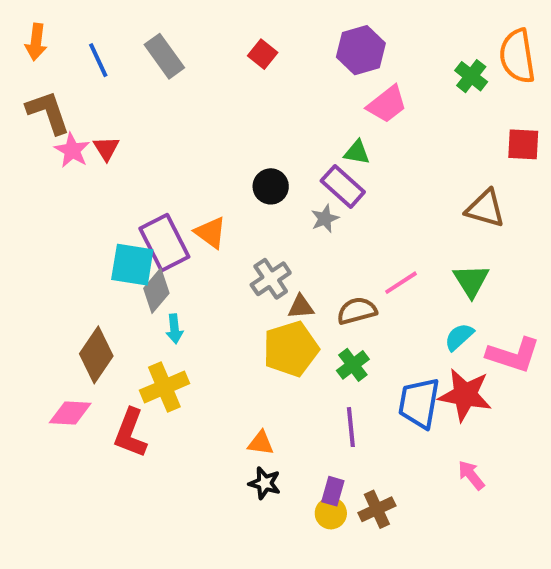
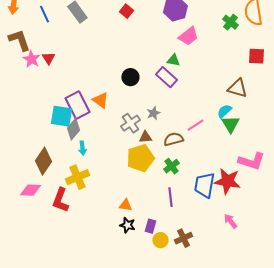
gray star: (325, 219) -> (153, 113), moved
cyan semicircle: (459, 337) -> (224, 111), moved
purple rectangle: (333, 491) -> (150, 226), moved

